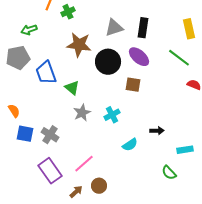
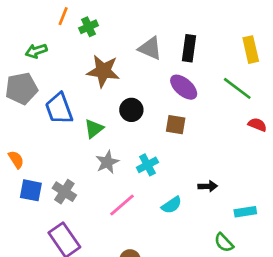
gray triangle: (114, 28) -> (150, 48), turned 42
black circle: (108, 62) -> (131, 110), moved, size x0.7
green triangle: (72, 88) -> (94, 129), turned 42
pink line: (84, 164) -> (122, 205), moved

